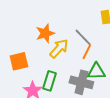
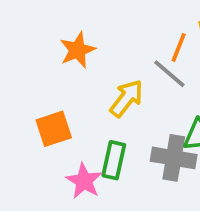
orange star: (45, 33) -> (77, 50), moved
orange line: (87, 52) -> (179, 47), moved

